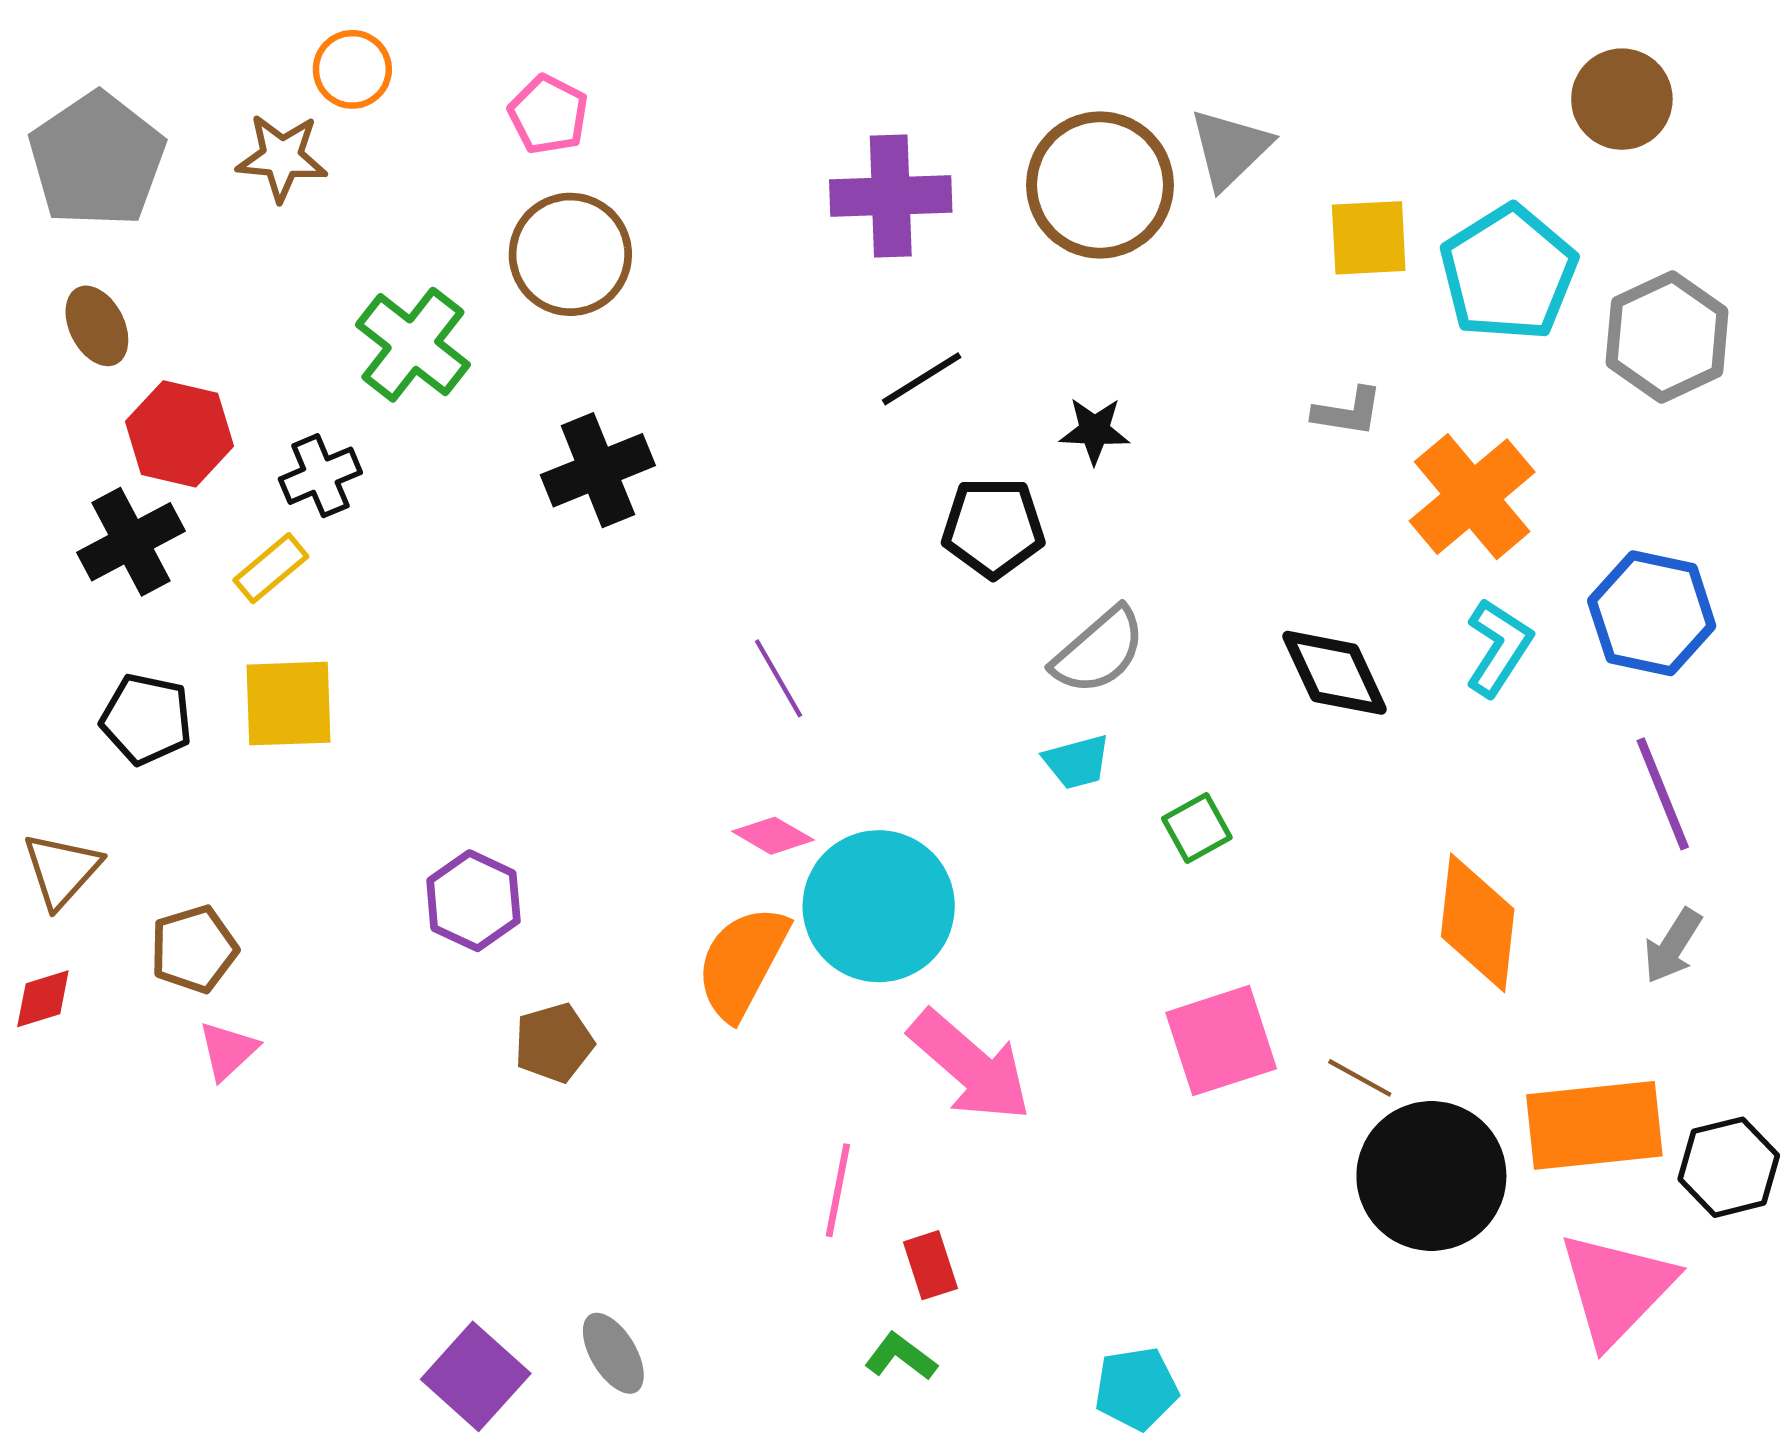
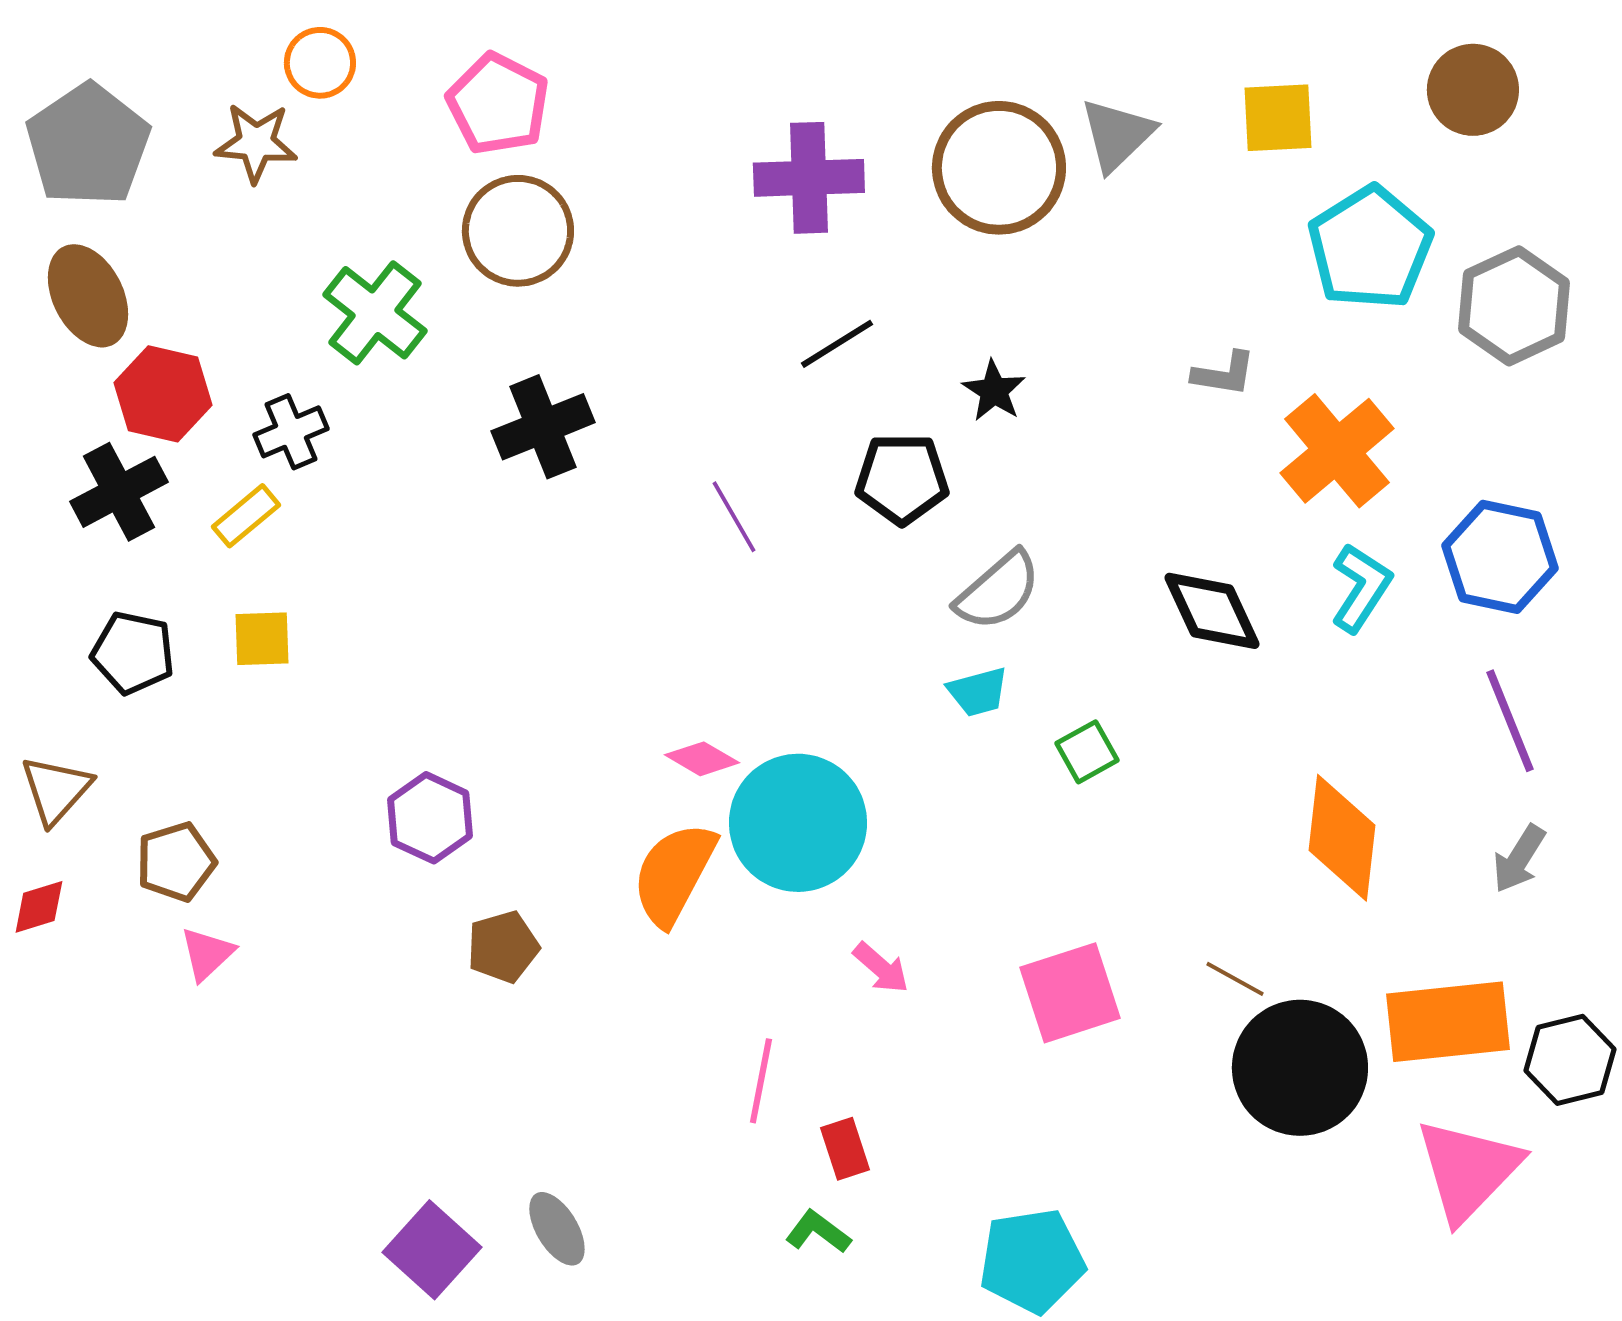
pink pentagon: (548, 115) -> (498, 104), size x1.4
yellow square: (1369, 238) -> (1278, 118), moved
brown ellipse: (97, 326) -> (88, 296), size x1.4
black star: (1094, 431) -> (994, 391), turned 30
purple line: (778, 678) -> (734, 517), moved
yellow square: (288, 704) -> (262, 639), size x0.7
pink square: (1221, 1041) -> (1070, 993), moved
pink arrow: (970, 1066) -> (881, 968), size x0.5
cyan pentagon: (1136, 1388) -> (1032, 1261), size x1.4

